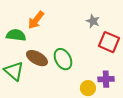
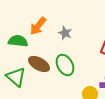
gray star: (93, 21) -> (65, 33), moved

